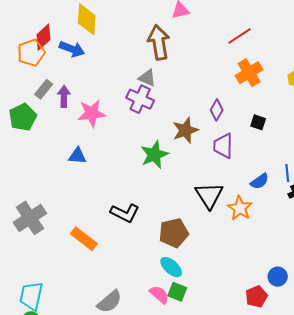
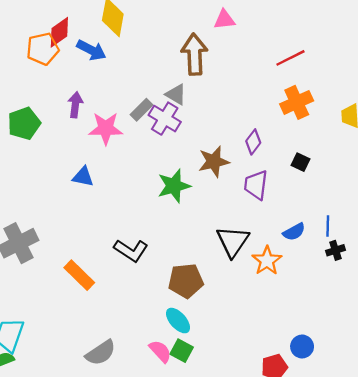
gray rectangle: (44, 89) -> (142, 110), moved

